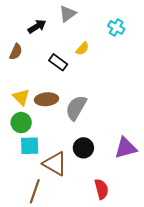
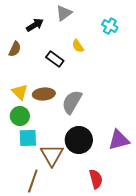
yellow semicircle: (82, 49) -> (78, 46), turned 104
black circle: (83, 148) -> (79, 140), size x1.4
brown triangle: (55, 164) -> (52, 155), turned 30

